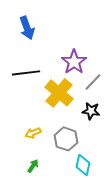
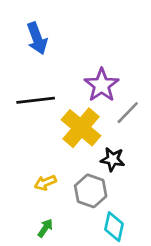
black star: (91, 111) -> (113, 159), moved

